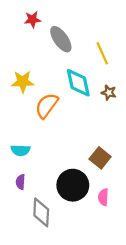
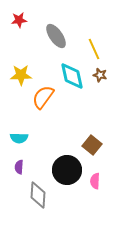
red star: (32, 20) -> (19, 20), moved
brown star: (109, 93) -> (100, 75), moved

